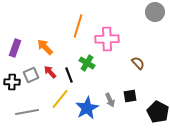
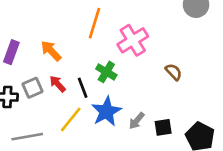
pink cross: (107, 39) -> (133, 40), turned -30
black square: (130, 96) -> (163, 127), moved
gray arrow: (110, 100) -> (137, 121), turned 64
blue star: (87, 108) -> (106, 112), moved

